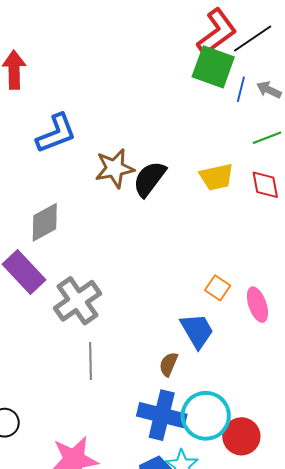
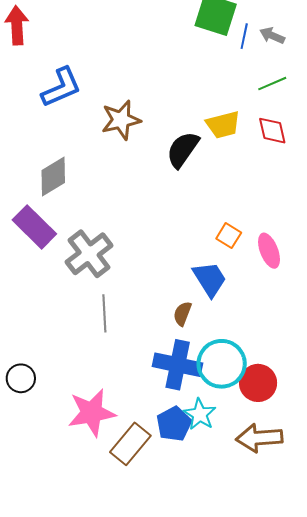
black semicircle: (149, 179) -> (183, 150), moved

